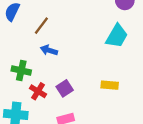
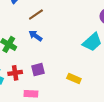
red cross: (38, 91) -> (15, 73), moved, turned 32

